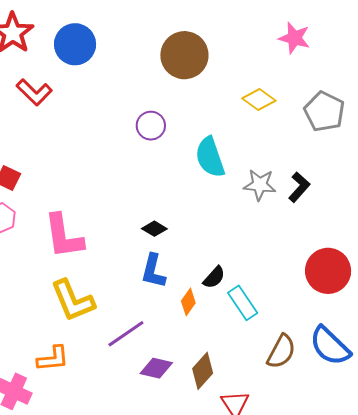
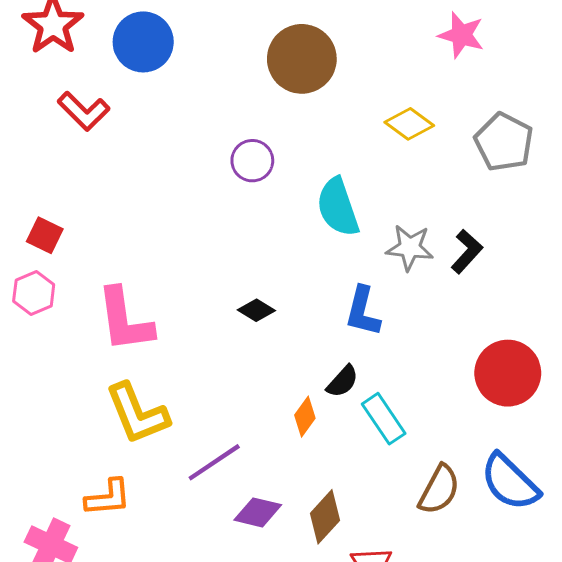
blue L-shape: (153, 271) -> (363, 311), moved

